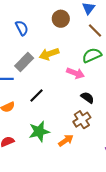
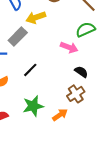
yellow arrow: (49, 54) -> (36, 17), moved

